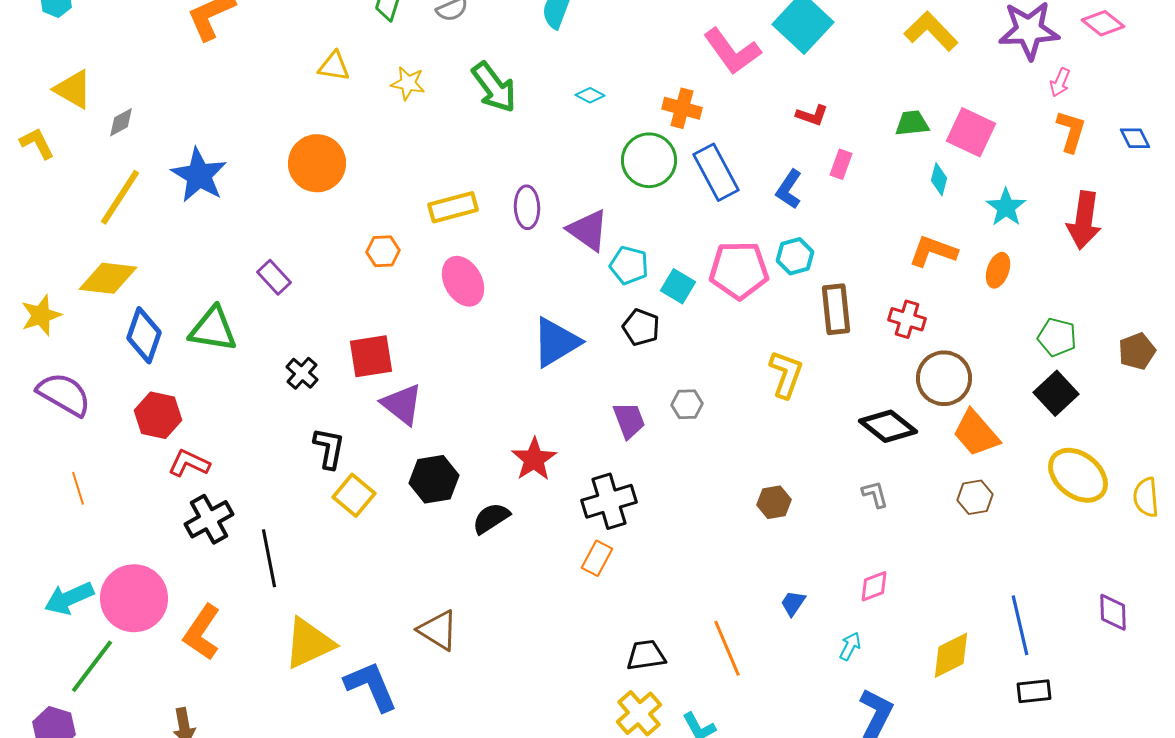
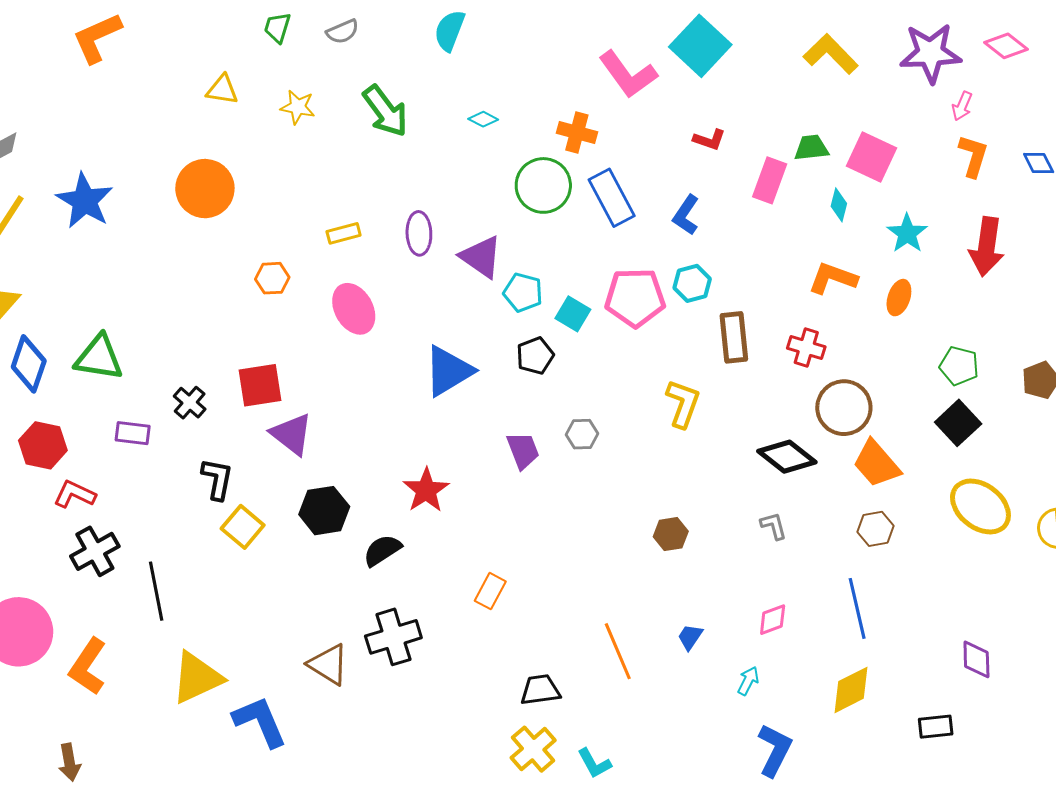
pink rectangle: (841, 164) -> (770, 180), moved, size x1.5
yellow rectangle: (453, 207) -> (344, 233), size x0.7
purple rectangle: (274, 277) -> (133, 433), moved, turned -40
black pentagon: (641, 327) -> (535, 356), turned 30
black cross: (609, 501) -> (393, 637), moved
purple diamond: (1113, 612) -> (976, 659), moved
blue line: (1020, 625) -> (857, 608), moved
orange line: (727, 648) -> (618, 651), moved

